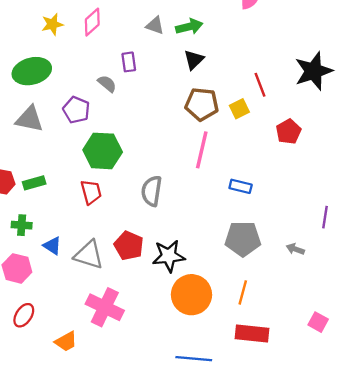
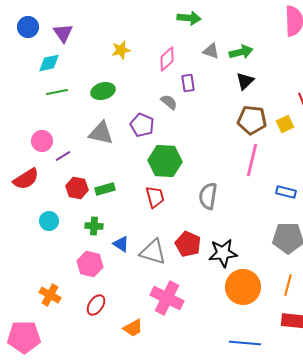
pink diamond: (92, 22) -> (167, 59), moved
green ellipse: (32, 71) -> (103, 91), size x0.7

